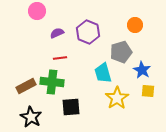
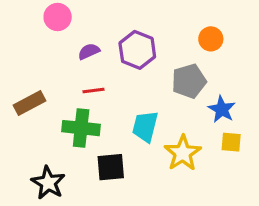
cyan trapezoid: (103, 73) -> (145, 126), moved, turned 30
brown rectangle: (26, 86) -> (29, 103), moved

